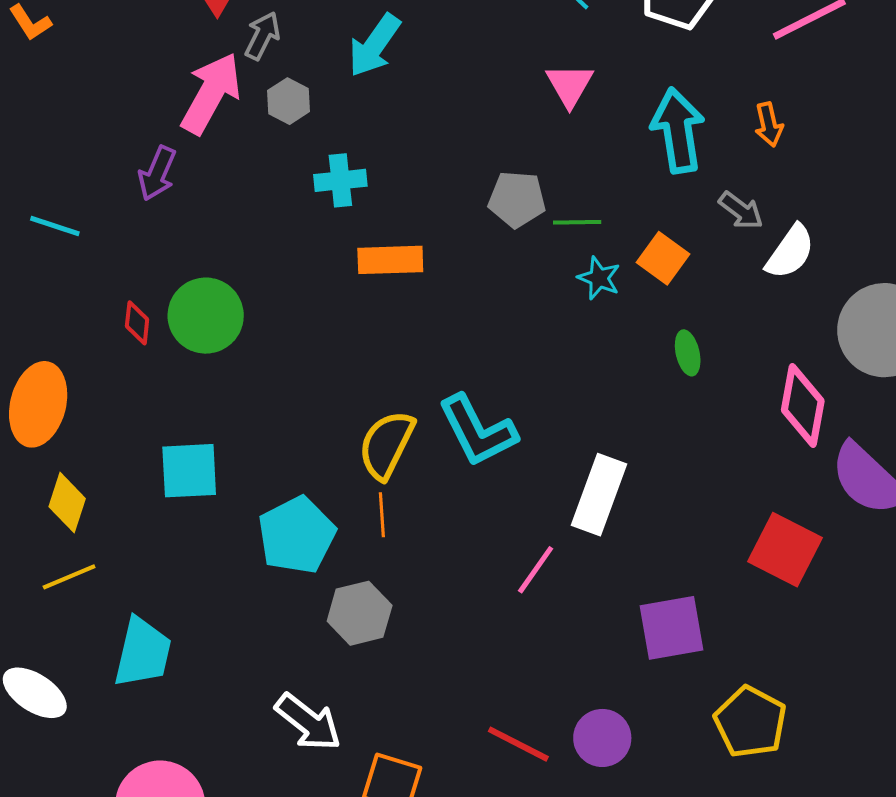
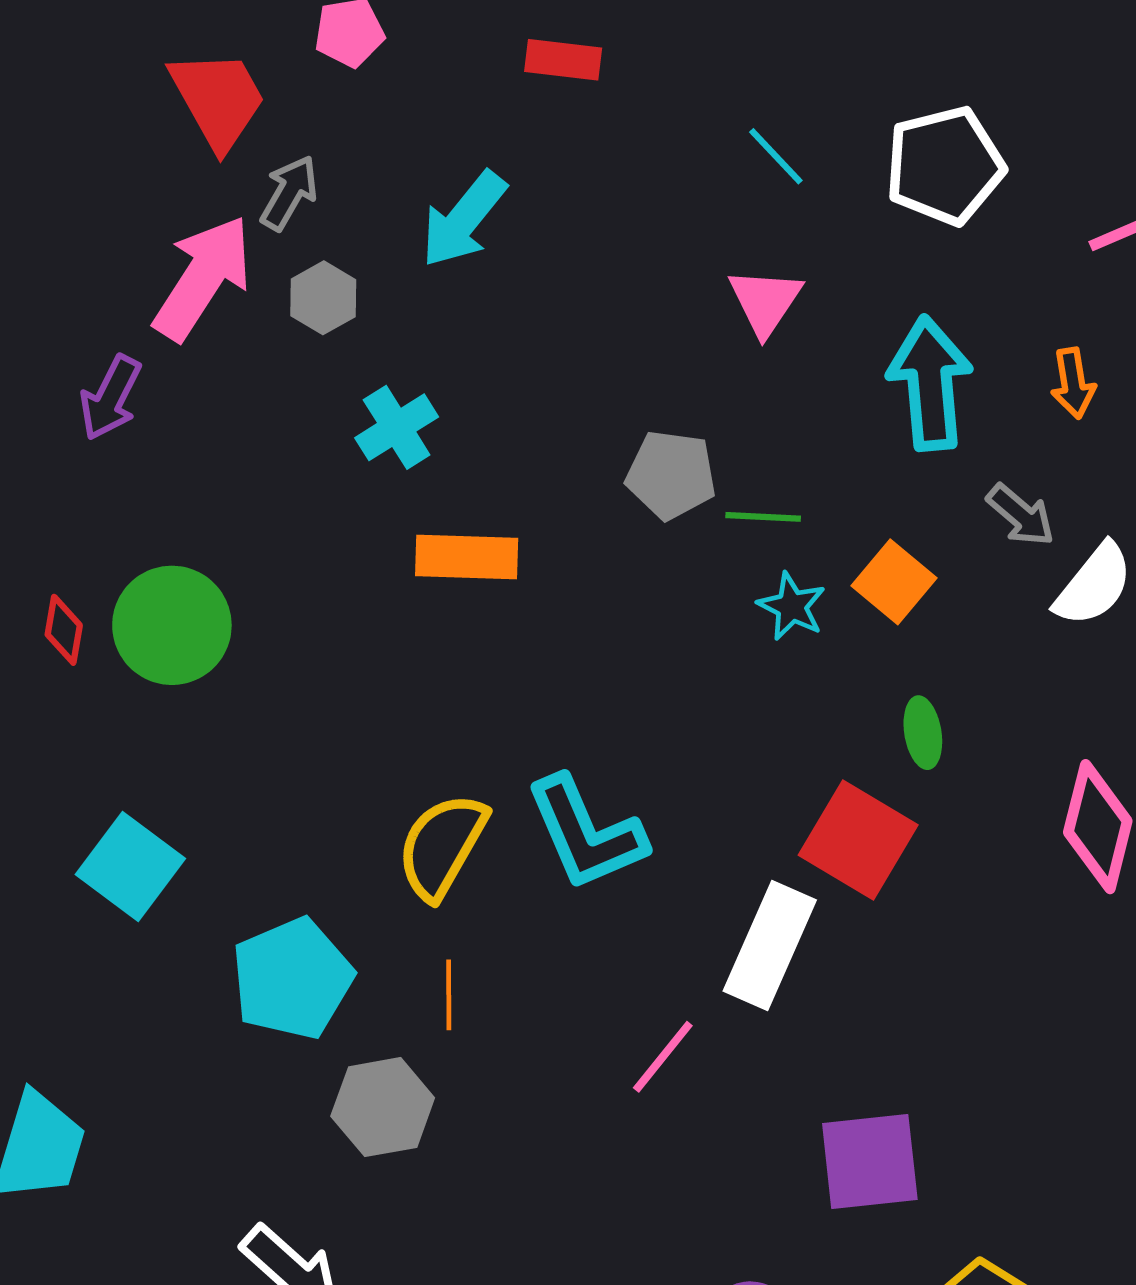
cyan cross: (340, 180) -> (397, 427), turned -30
cyan square: (189, 471) -> (130, 867), turned 36
orange line: (382, 515) -> (449, 995), moved
red square: (785, 550) -> (858, 840), moved

